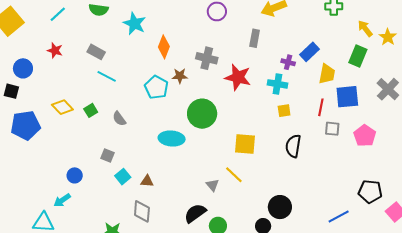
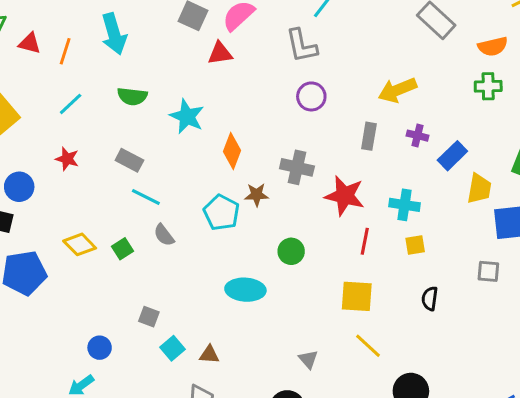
purple cross: (288, 62) -> (417, 136), moved
red line: (321, 107) -> (365, 241), moved
green circle: (202, 114) -> (291, 251), size x0.6
gray semicircle: (119, 119) -> (164, 235), moved
black semicircle: (293, 146) -> (430, 299), size x0.7
yellow line: (234, 175) -> (368, 346), moved

